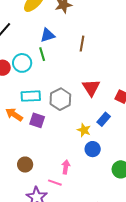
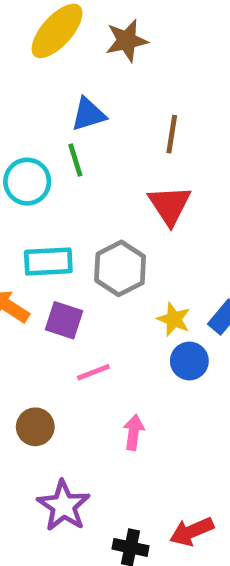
red triangle: (91, 88) -> (170, 205), moved
yellow star: (84, 130) -> (174, 319), moved
blue circle: (93, 149) -> (189, 361), moved
pink line: (55, 183) -> (93, 372), moved, turned -40

